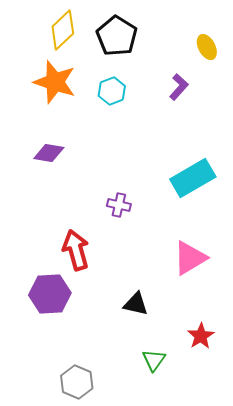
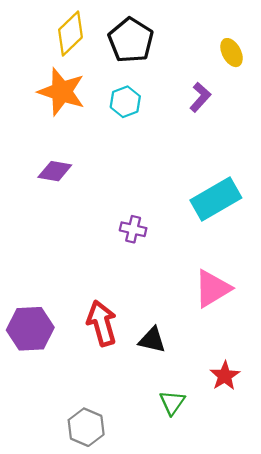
red arrow: (76, 250) -> (102, 323), moved
purple hexagon: (50, 294) -> (30, 329), moved

